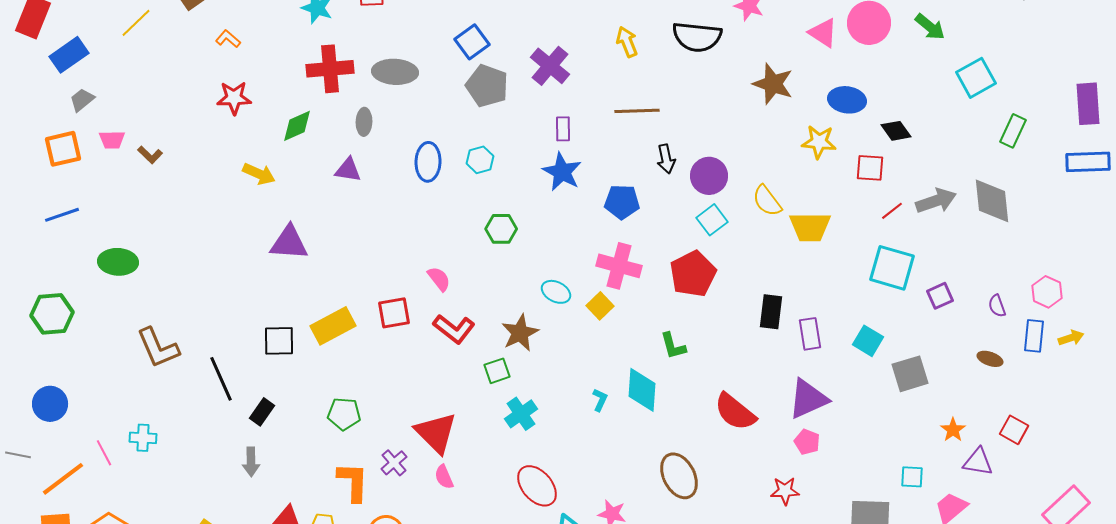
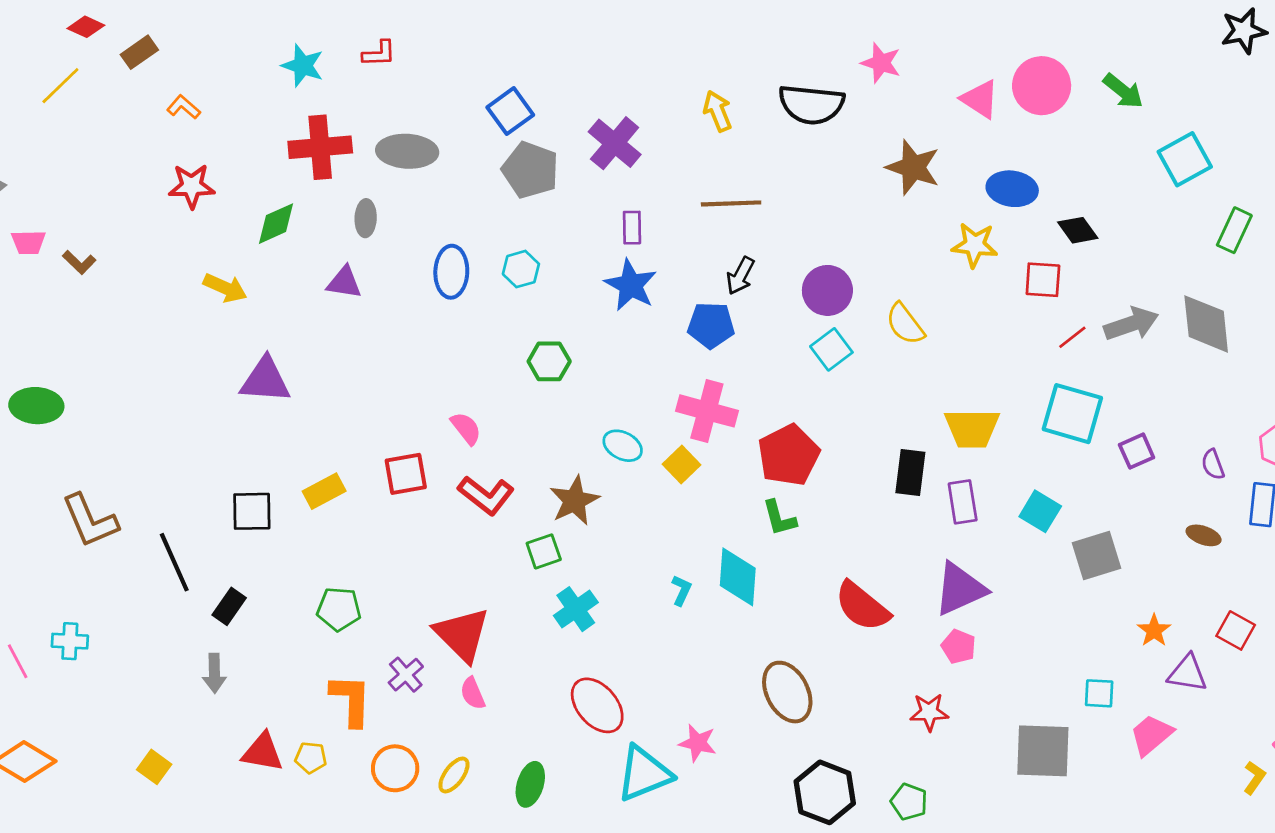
black arrow: (666, 159) -> (740, 276), moved, turned 40
yellow trapezoid: (810, 227) -> (972, 428), moved
red pentagon: (693, 274) -> (789, 455), moved
yellow rectangle: (333, 326) -> (324, 491), size x0.7

